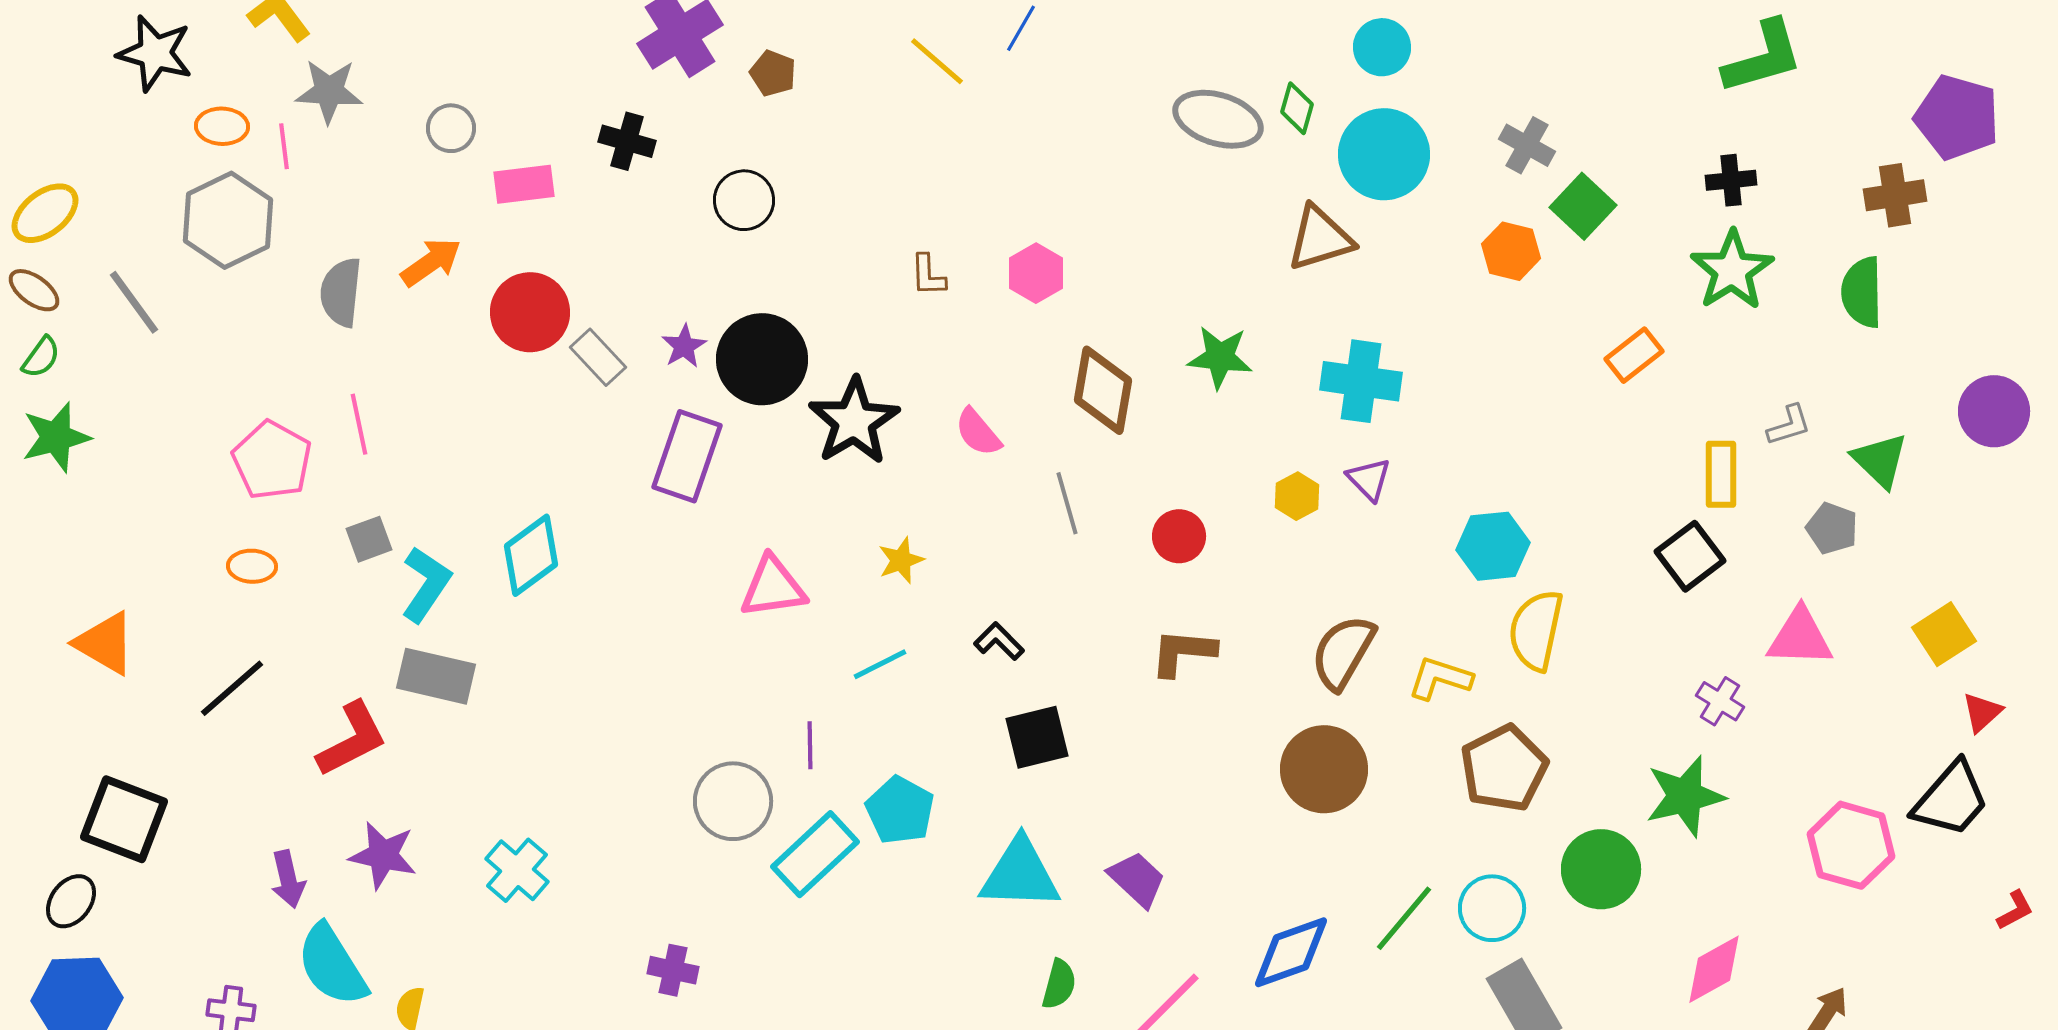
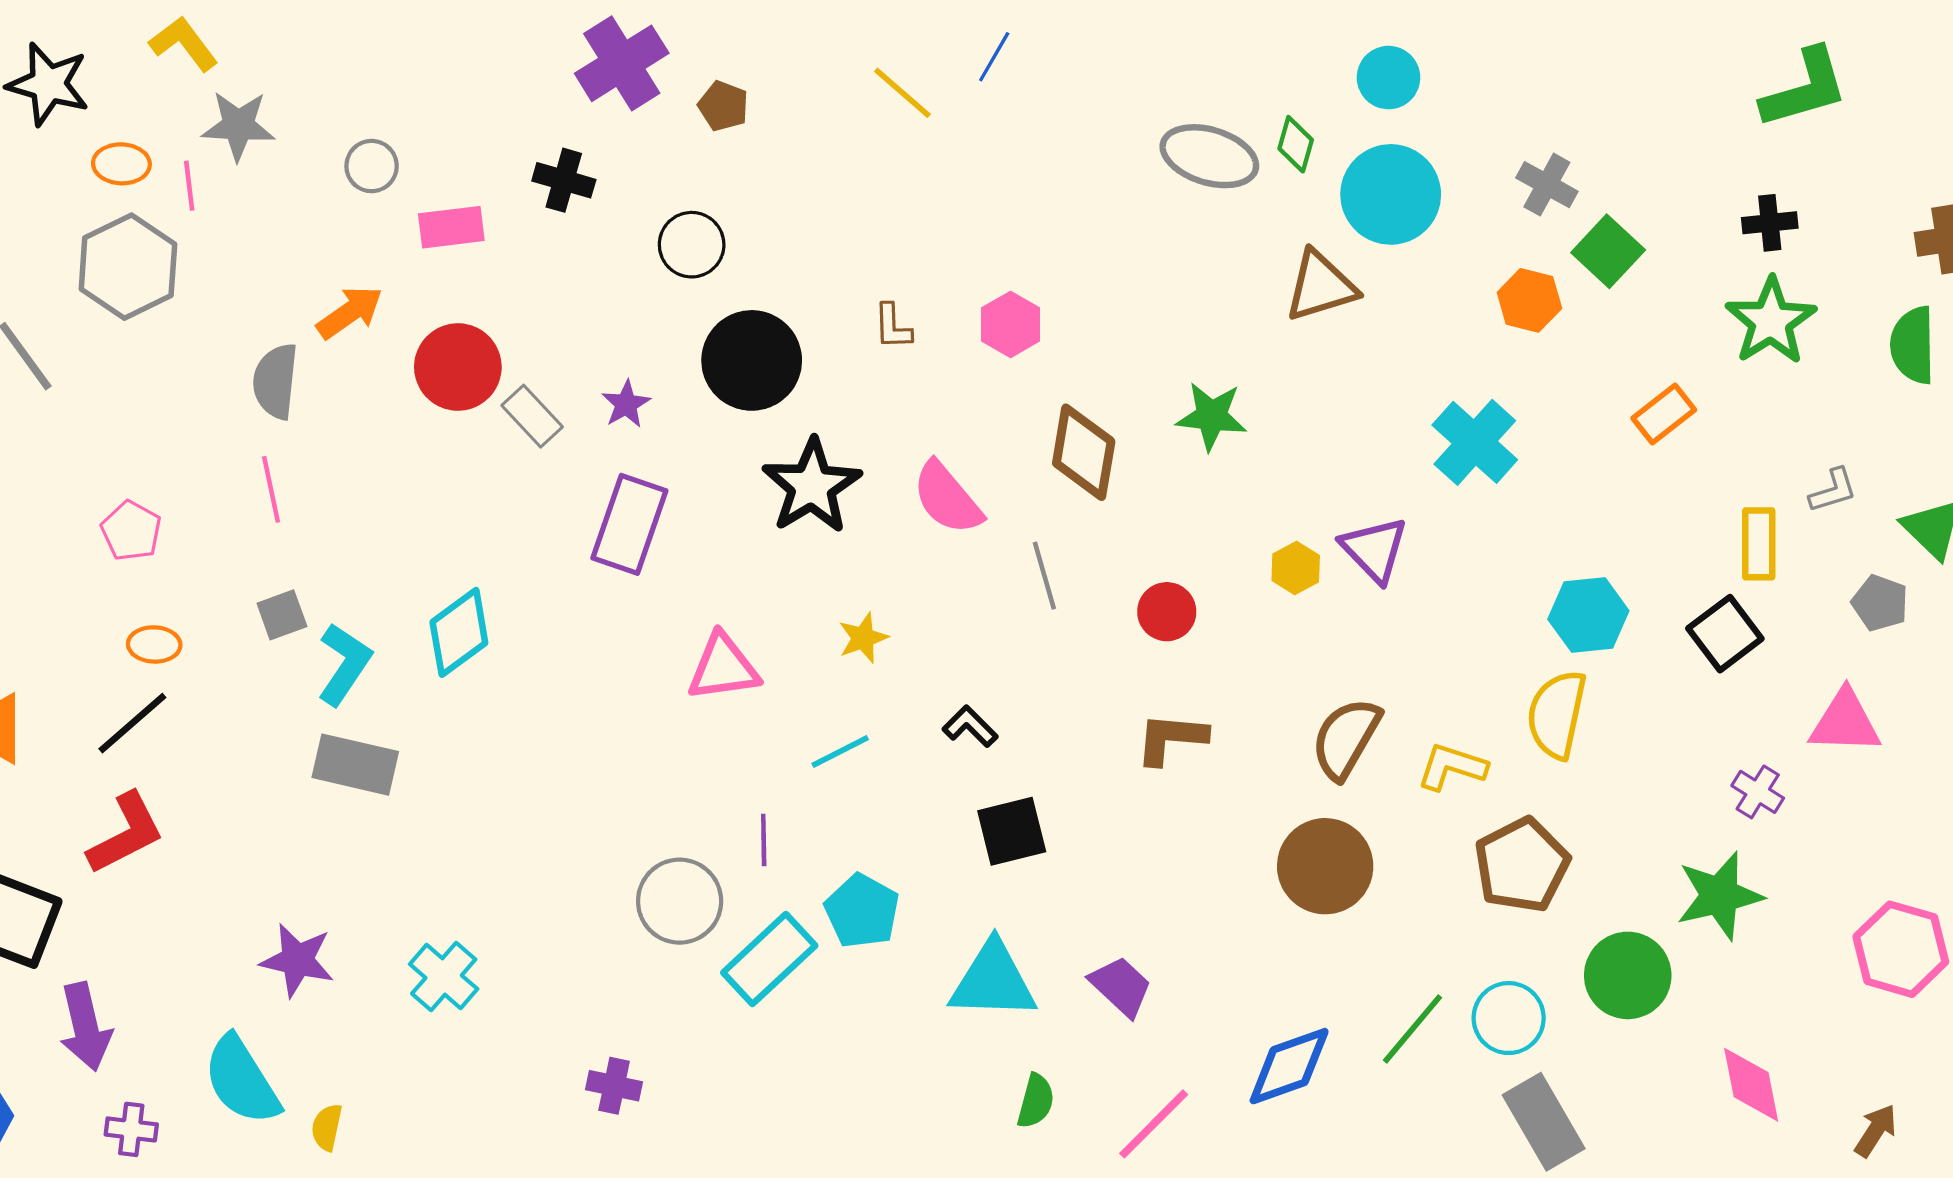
gray semicircle: (341, 292) -> (275, 381), moved
black circle: (762, 359) -> (752, 360), moved
cyan cross: (1361, 381) -> (1475, 442), moved, turned 34
pink semicircle: (978, 432) -> (947, 498), size x1.4
pink pentagon: (272, 460) -> (131, 531), moved, size x0.7
purple triangle: (1369, 479) -> (1374, 549), size x1.4
cyan hexagon: (1493, 546) -> (1588, 615), moved
black line: (232, 688) -> (132, 723), moved
red L-shape: (352, 739) -> (126, 833), moved
purple arrow: (288, 879) -> (85, 1027), moved, size x1.4
pink diamond: (1714, 969) -> (1751, 1085), turned -72

